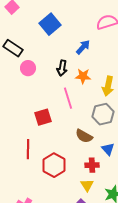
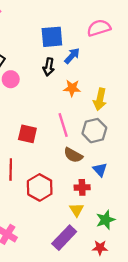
blue square: (50, 24) -> (52, 37), moved, turned 35
black arrow: (62, 68) -> (49, 67), moved
pink line: (68, 98) -> (63, 125), moved
red square: (43, 117) -> (27, 134), turned 30

